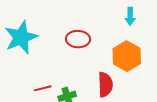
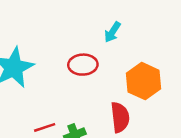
cyan arrow: (130, 16) -> (112, 32), moved, turned 36

